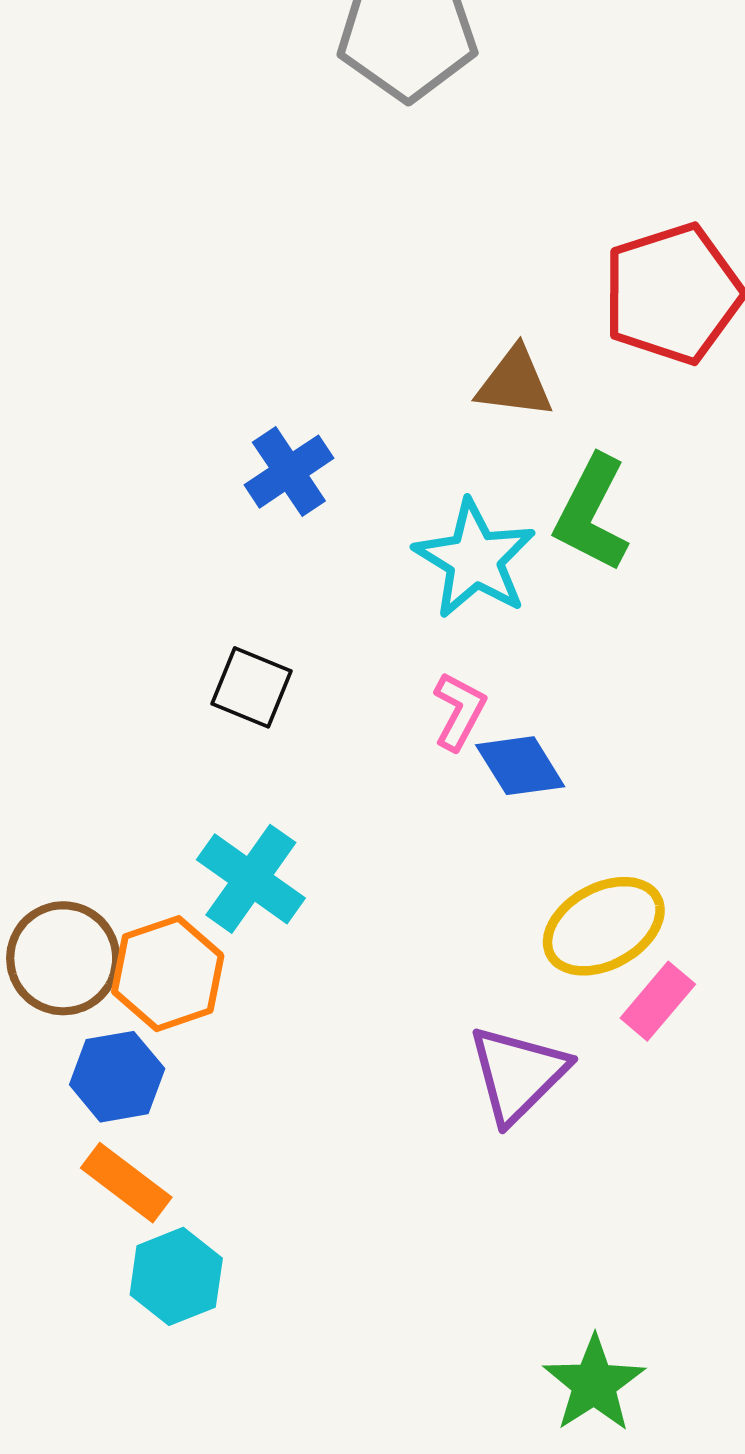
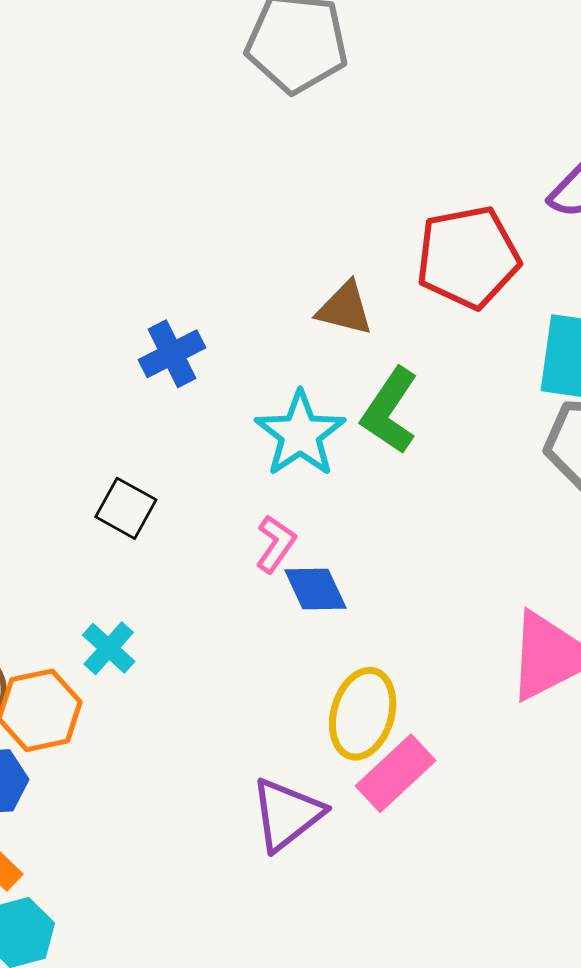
cyan cross: (251, 879) -> (109, 648), size x0.7
yellow ellipse: (604, 926) -> (363, 714), turned -52
pink rectangle: (658, 1001) -> (396, 773), size x1.4

